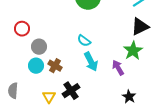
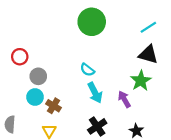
black triangle: (140, 27) -> (148, 55), turned 42
brown cross: (55, 66) -> (54, 106), moved
black cross: (71, 91) -> (97, 126), moved

